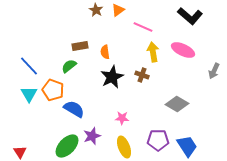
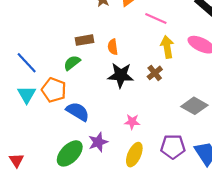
brown cross: (142, 75) -> (155, 73), turned 32
black star: (112, 77) -> (121, 75), turned 30
yellow ellipse: (124, 147) -> (134, 155), turned 45

